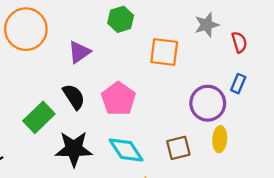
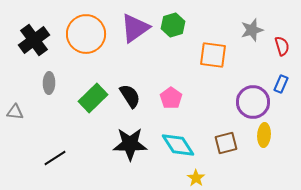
purple triangle: (79, 52) -> (135, 28), moved, size x1.4
pink pentagon: (118, 99) -> (171, 98), size x0.7
green rectangle: (39, 117) -> (93, 98), moved

